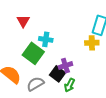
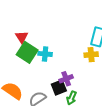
green square: (33, 53) -> (27, 52), moved
black square: (58, 74) -> (59, 87), turned 35

